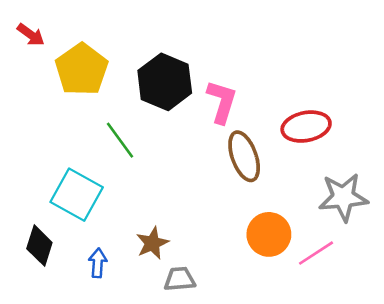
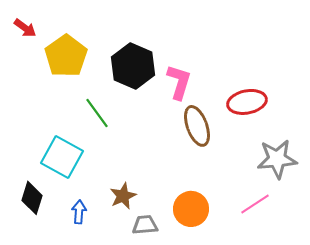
orange circle: (269, 234) -> (191, 209), moved

